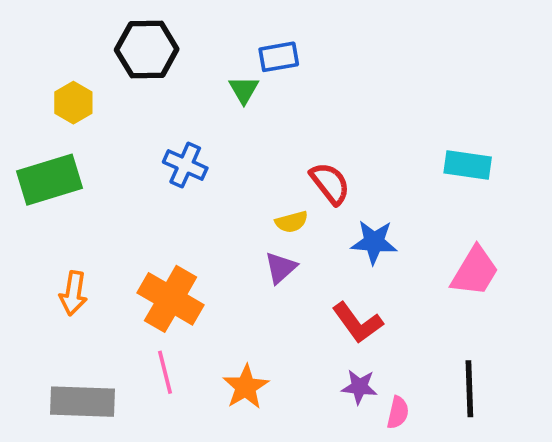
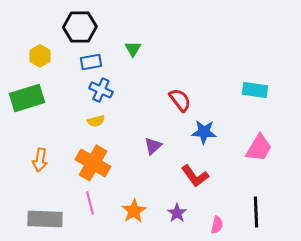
blue rectangle: (279, 57) -> (91, 62), moved
yellow semicircle: (292, 222) -> (96, 121), moved
purple star: (359, 387) -> (177, 213), moved, turned 30

